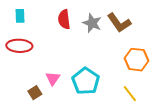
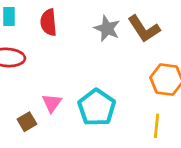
red semicircle: (64, 19) -> (48, 22), moved
yellow line: (130, 94) -> (157, 126), turned 42

